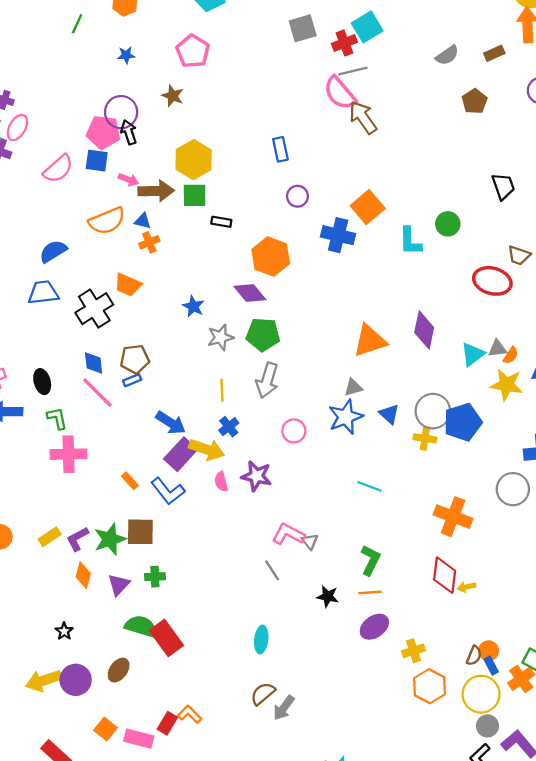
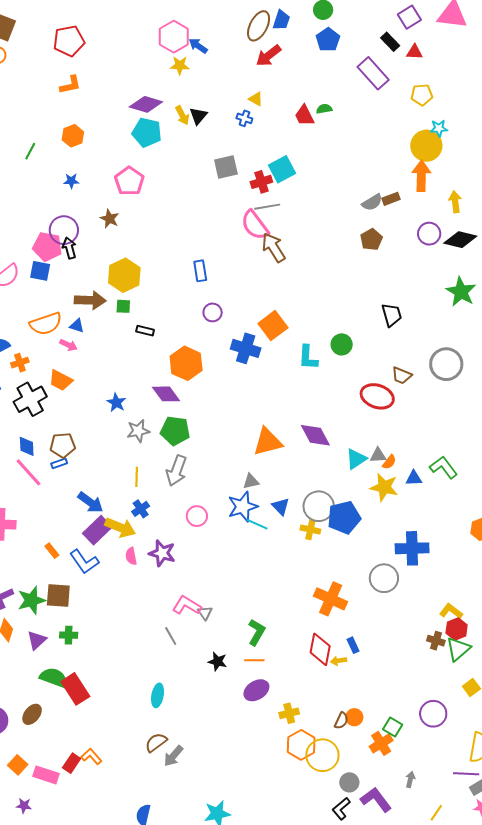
gray semicircle: (447, 55) -> (372, 202), moved
pink arrow: (128, 180) -> (68, 345), moved
green square: (195, 195) -> (123, 306), size x0.7
orange cross: (149, 242) -> (20, 363), moved
purple diamond: (424, 330) -> (315, 435), turned -44
cyan line: (369, 486) -> (257, 524), moved
blue rectangle: (491, 666) -> (353, 645), moved
yellow circle: (481, 694) -> (322, 755), moved

